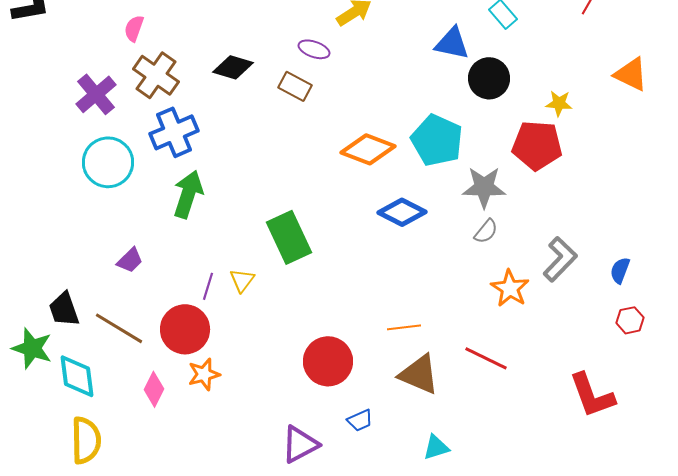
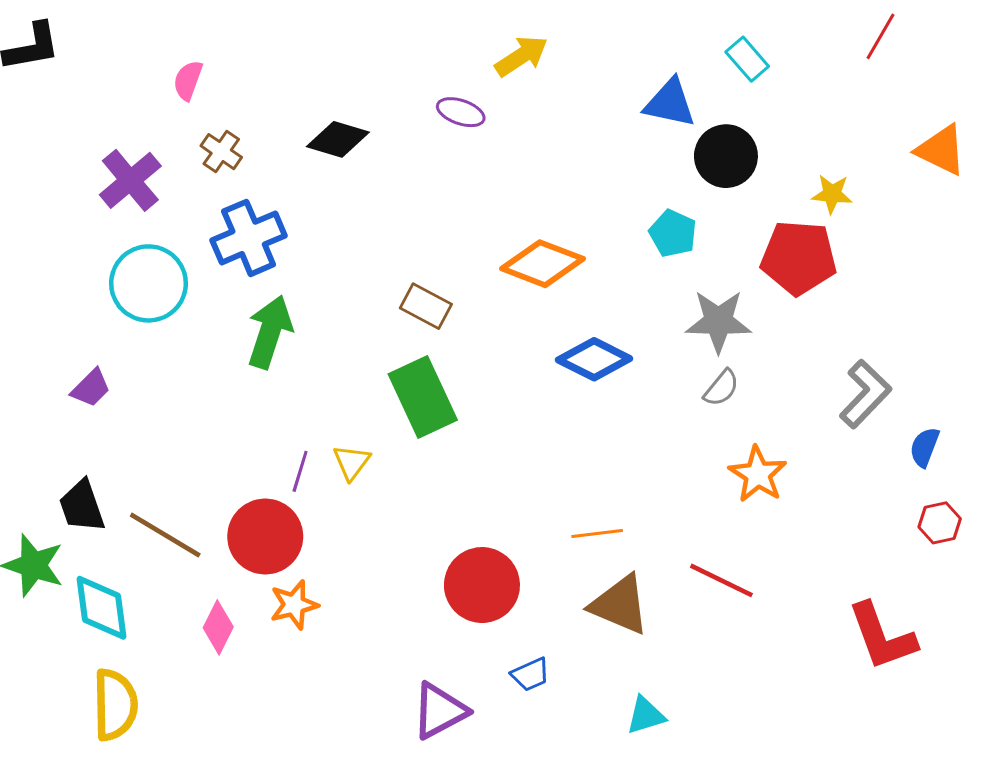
brown cross: (156, 75) -> (221, 152), size x0.6
brown rectangle: (295, 86) -> (426, 306), moved
cyan pentagon: (437, 140) -> (673, 233), moved, size x0.6
gray L-shape: (560, 259) -> (865, 394), moved
purple trapezoid: (130, 260) -> (91, 388), moved

